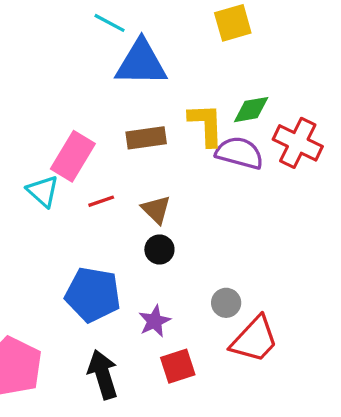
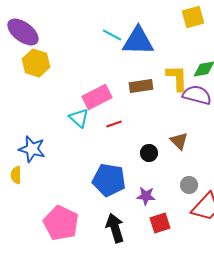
cyan line: (109, 23) -> (112, 35), moved
pink rectangle: (73, 156) -> (97, 97), turned 32
brown triangle: (156, 210) -> (179, 141), moved
purple star: (154, 321) -> (146, 196), turned 30

